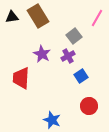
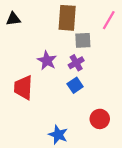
brown rectangle: (38, 16) -> (67, 18), moved, turned 35
gray square: (74, 36) -> (83, 40), turned 35
blue square: (81, 76) -> (75, 85), moved

